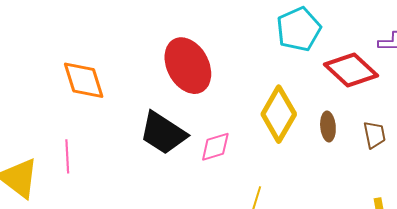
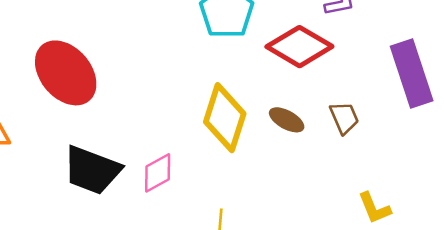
red ellipse: (188, 66) -> (66, 73), moved
brown ellipse: (328, 126) -> (287, 120), turned -44

